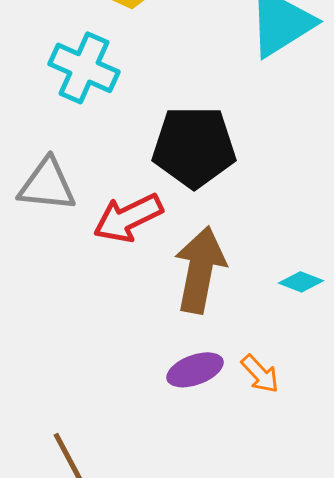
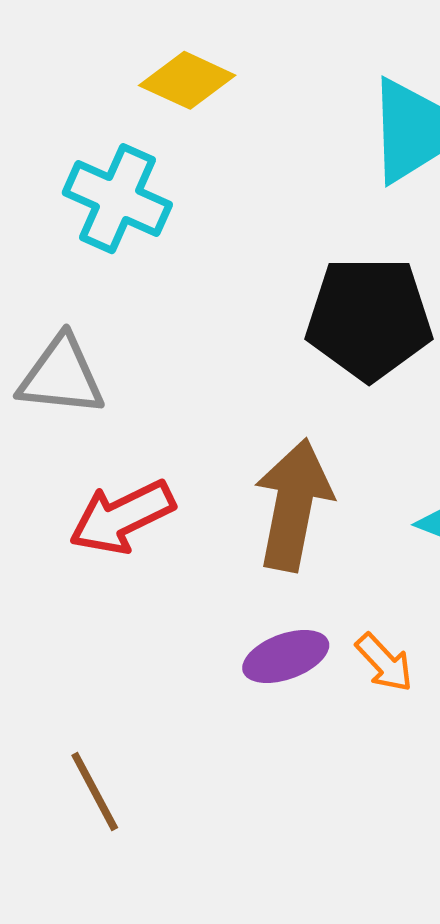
black pentagon: (194, 147) -> (369, 318), moved
red arrow: (128, 218) -> (122, 517), moved

